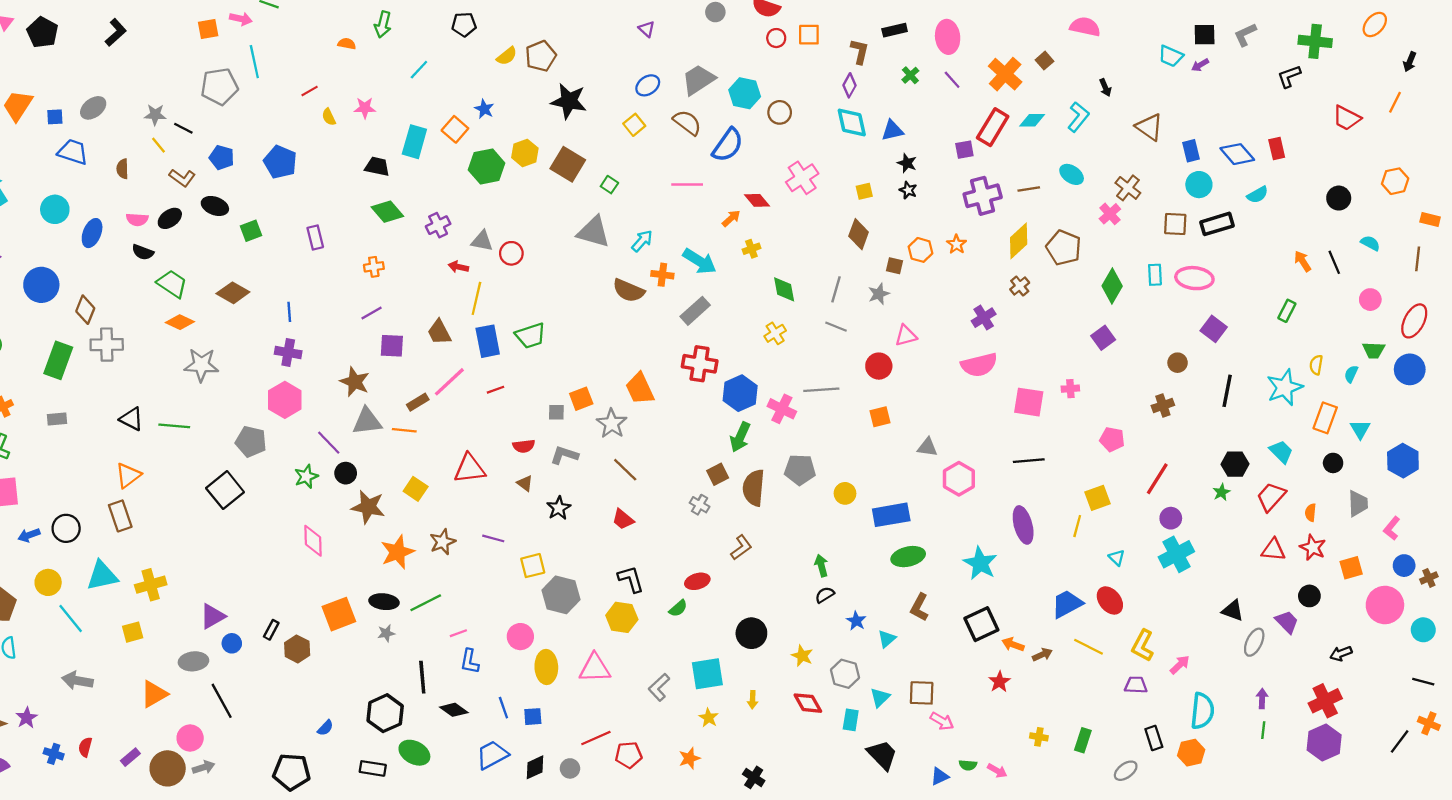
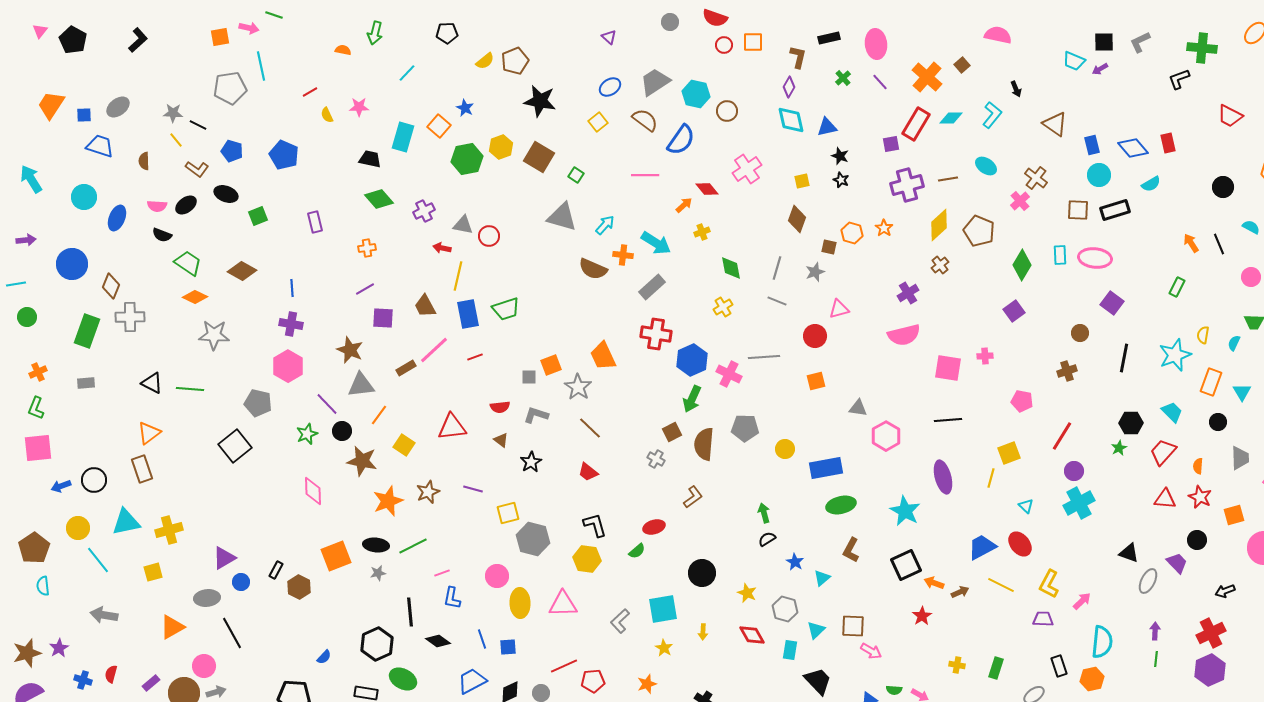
orange line: (404, 430) -> (379, 415), moved, turned -60

